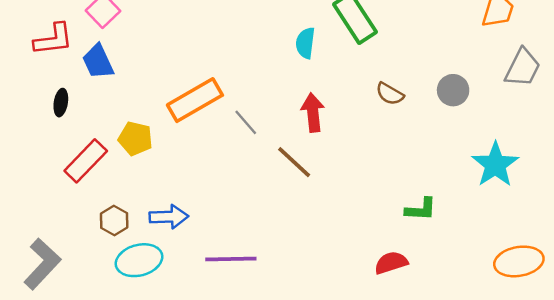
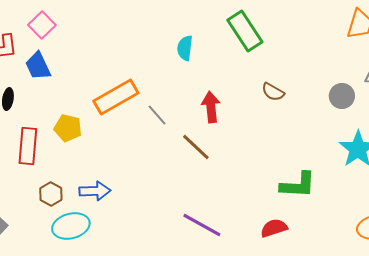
cyan semicircle: (305, 43) -> (185, 48), moved
gray circle: (453, 90) -> (342, 96), moved
red rectangle: (86, 161) -> (28, 146), turned -39
green L-shape: (421, 209) -> (298, 185), size x1.4
purple line: (231, 259) -> (202, 225), moved, turned 30

